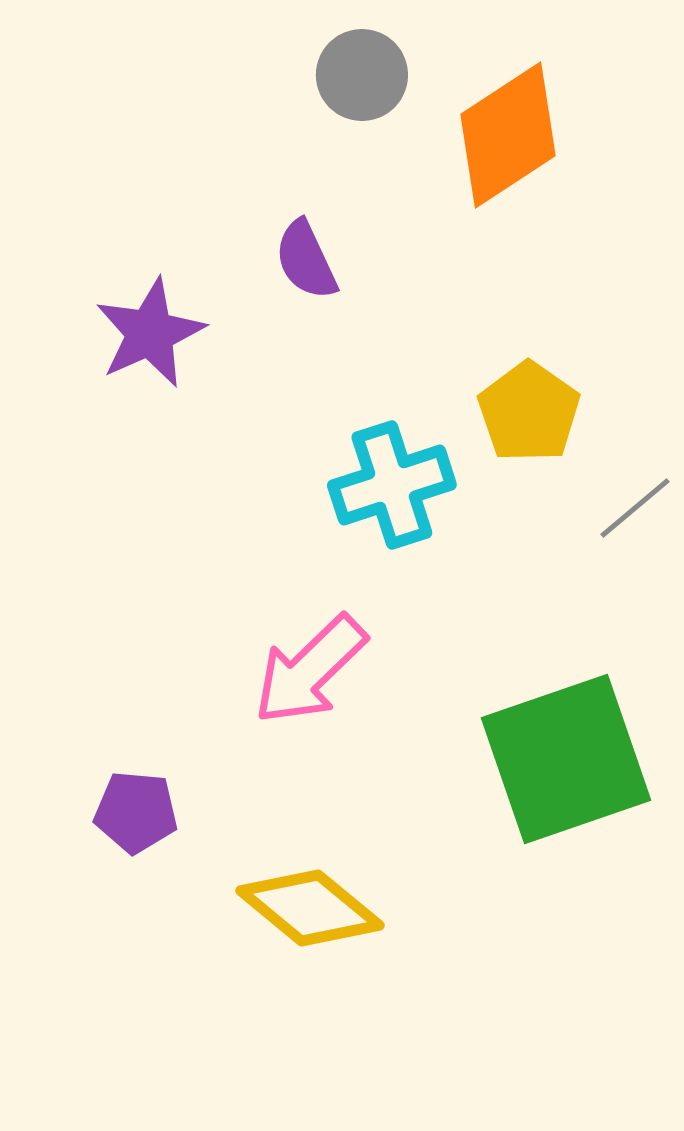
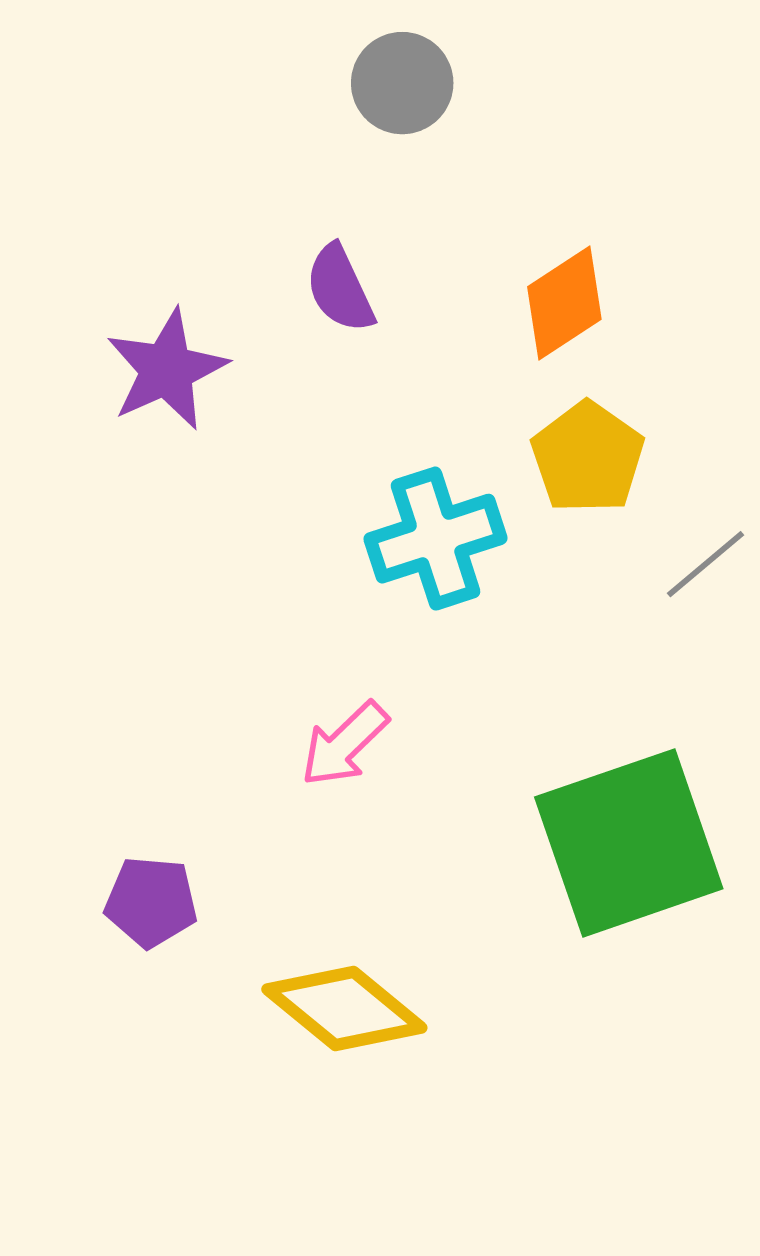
orange diamond: (508, 135) -> (564, 303), moved, size x0.7
pink arrow: (310, 670) -> (344, 744), size x0.7

